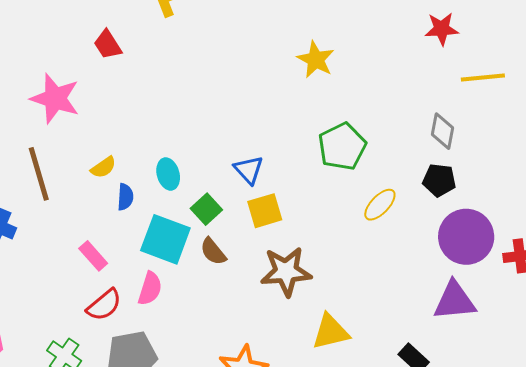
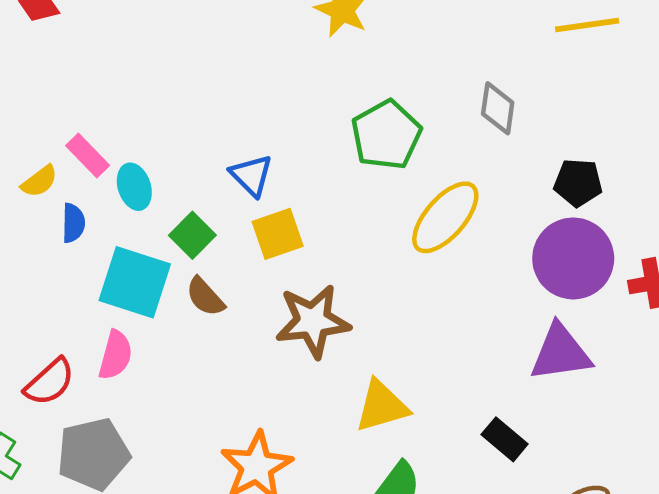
gray diamond: (442, 131) -> (498, 108), moved
black pentagon: (439, 180) -> (578, 183), moved
yellow ellipse: (380, 205) -> (445, 217), size x1.5
pink rectangle: (93, 256) -> (88, 155), moved

